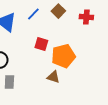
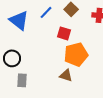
red square: (41, 44) -> (64, 33), moved

